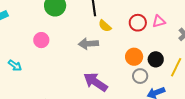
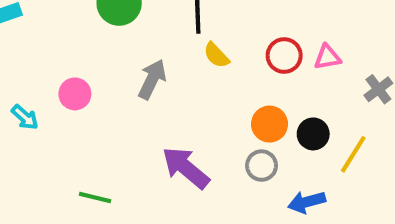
pink circle: (41, 40) -> (75, 94), moved
gray arrow: (88, 44) -> (152, 79), moved, turned 114
gray circle: (140, 76) -> (262, 166), moved

